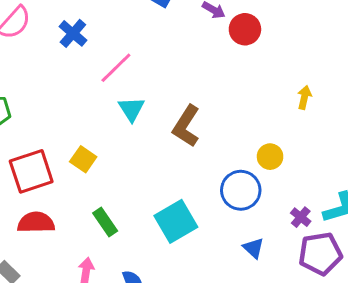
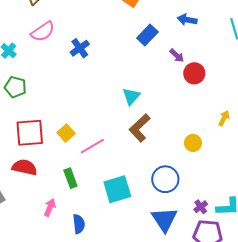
pink line: (116, 68) -> (92, 146), moved
yellow arrow: (304, 97) -> (224, 118), moved
cyan triangle: (132, 109) -> (131, 96), moved
yellow circle: (270, 157) -> (193, 143), moved
blue triangle: (253, 248) -> (164, 220), size x1.8

